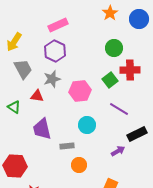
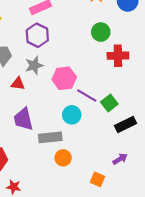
green square: (110, 80) -> (109, 103), moved
purple line: (119, 109) -> (87, 95), moved
gray rectangle: (67, 146) -> (50, 137), size x1.5
purple arrow: (118, 151) -> (120, 159), moved

